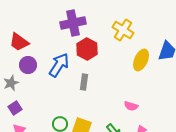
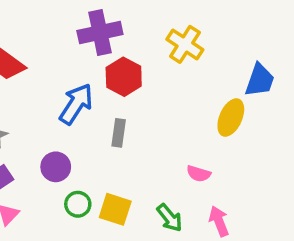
yellow ellipse: (141, 60) -> (231, 118), moved
purple circle: (28, 65) -> (56, 167), moved

